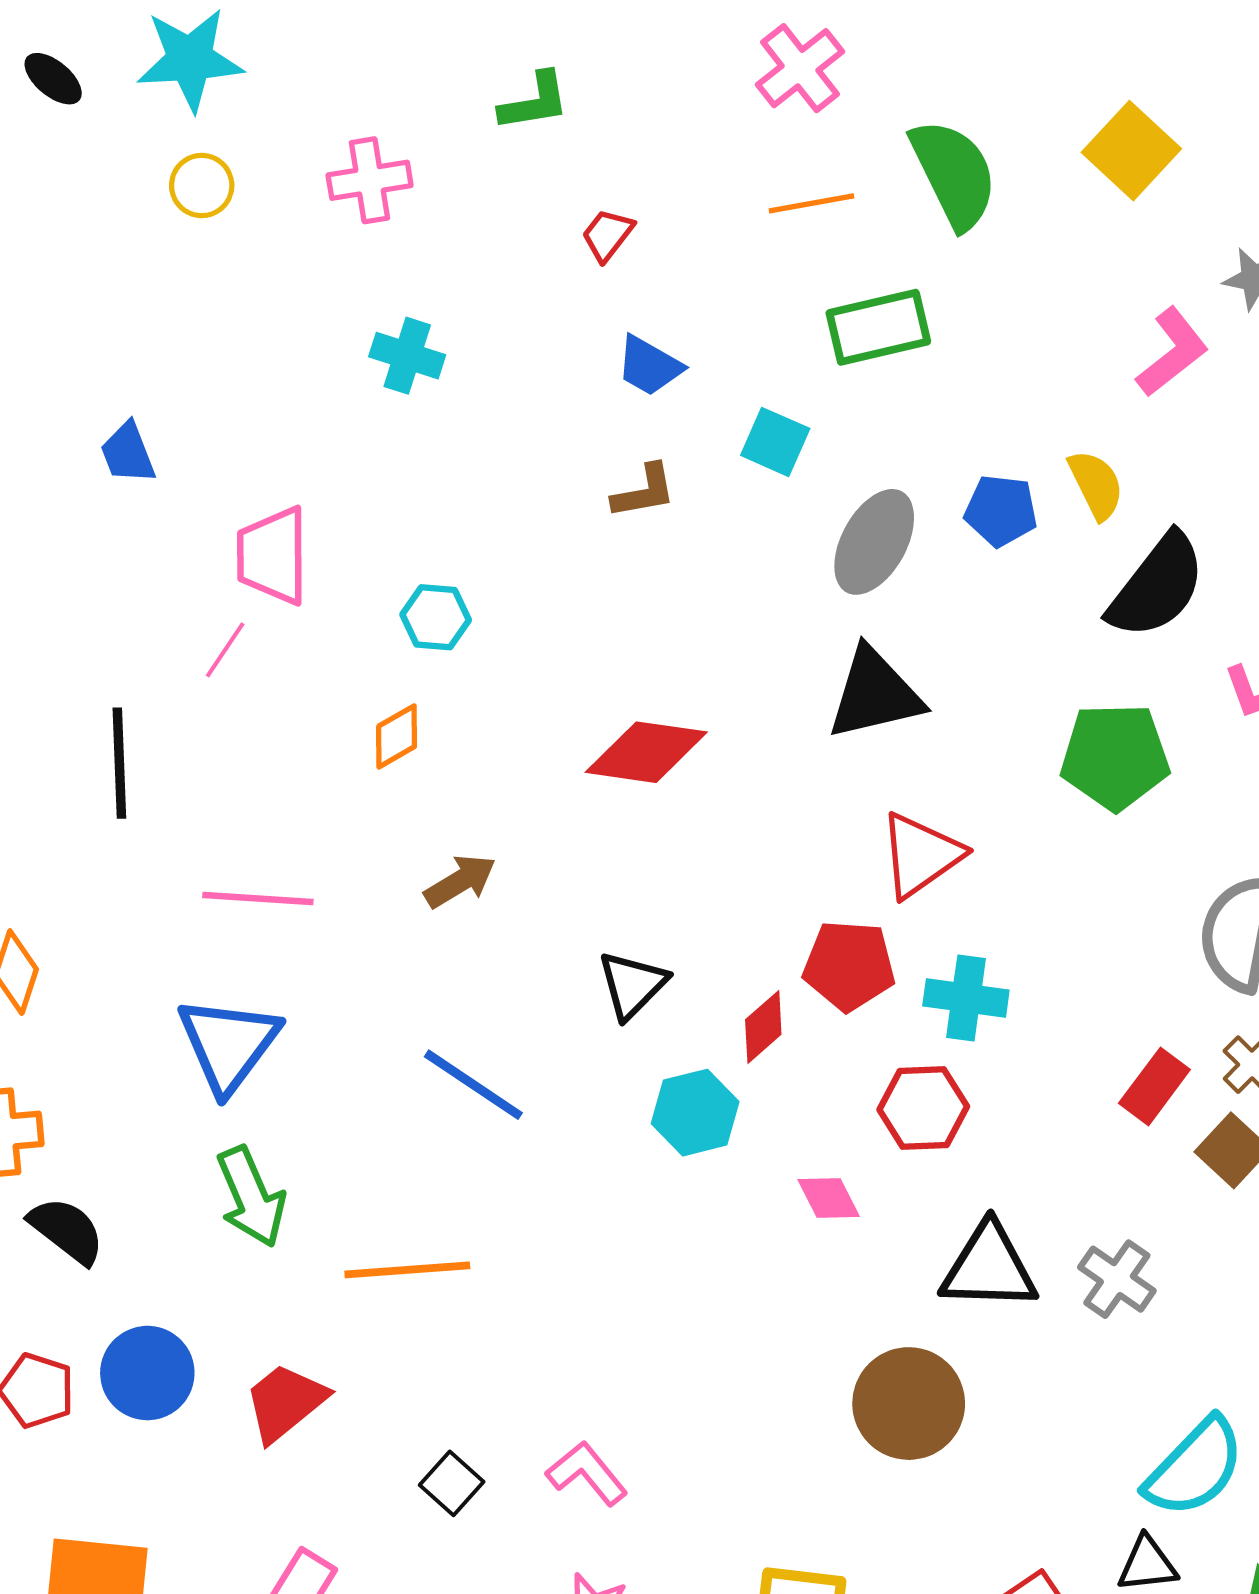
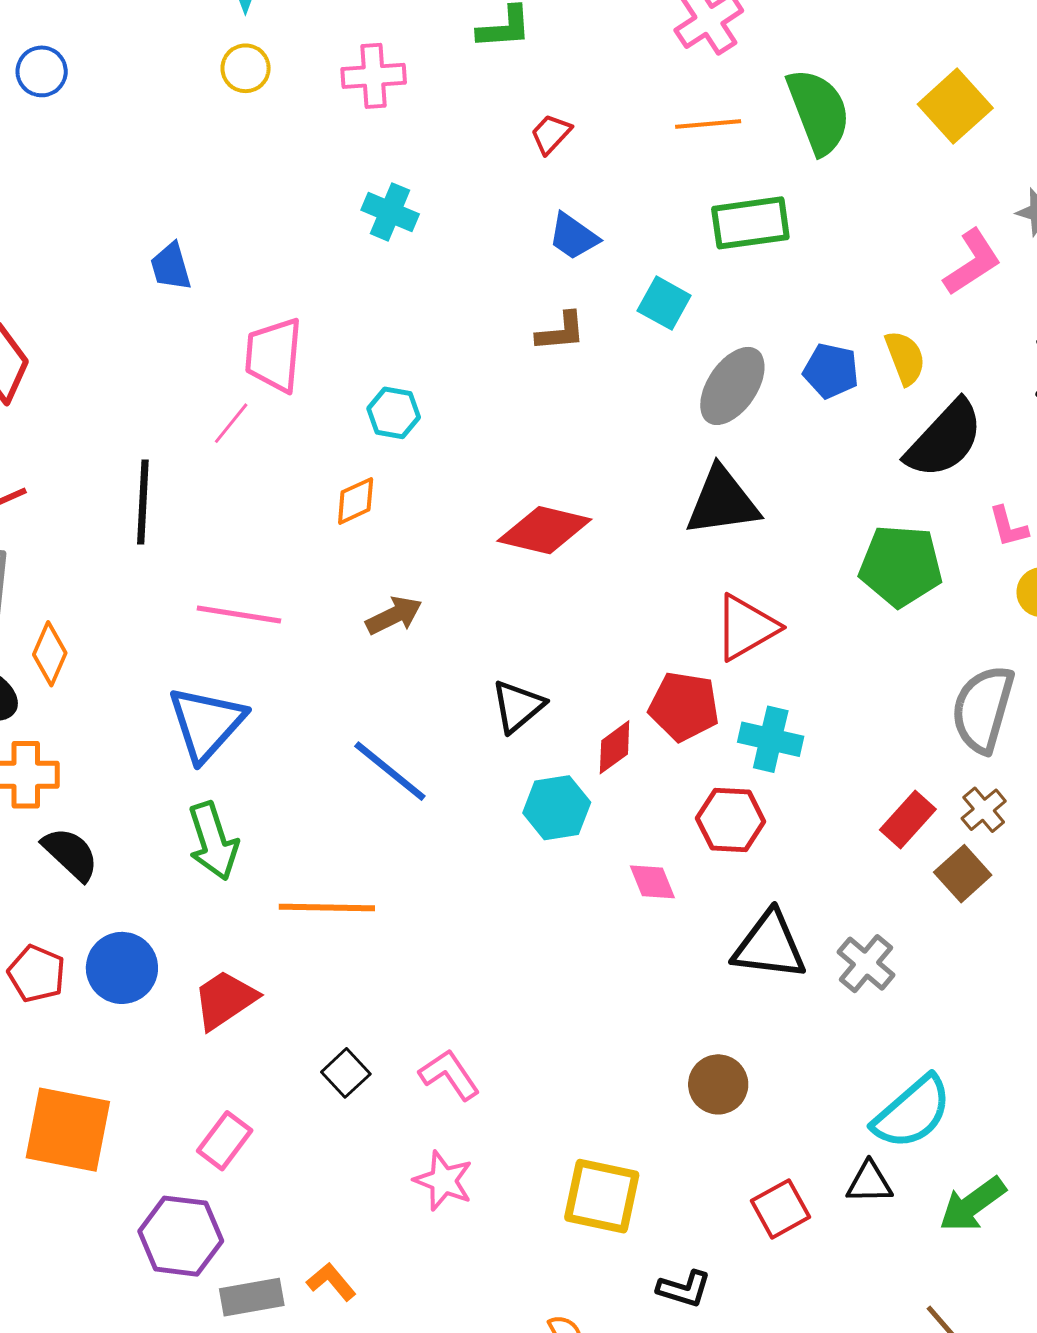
brown circle: (909, 1404) -> (718, 1084), moved, size x0.7

